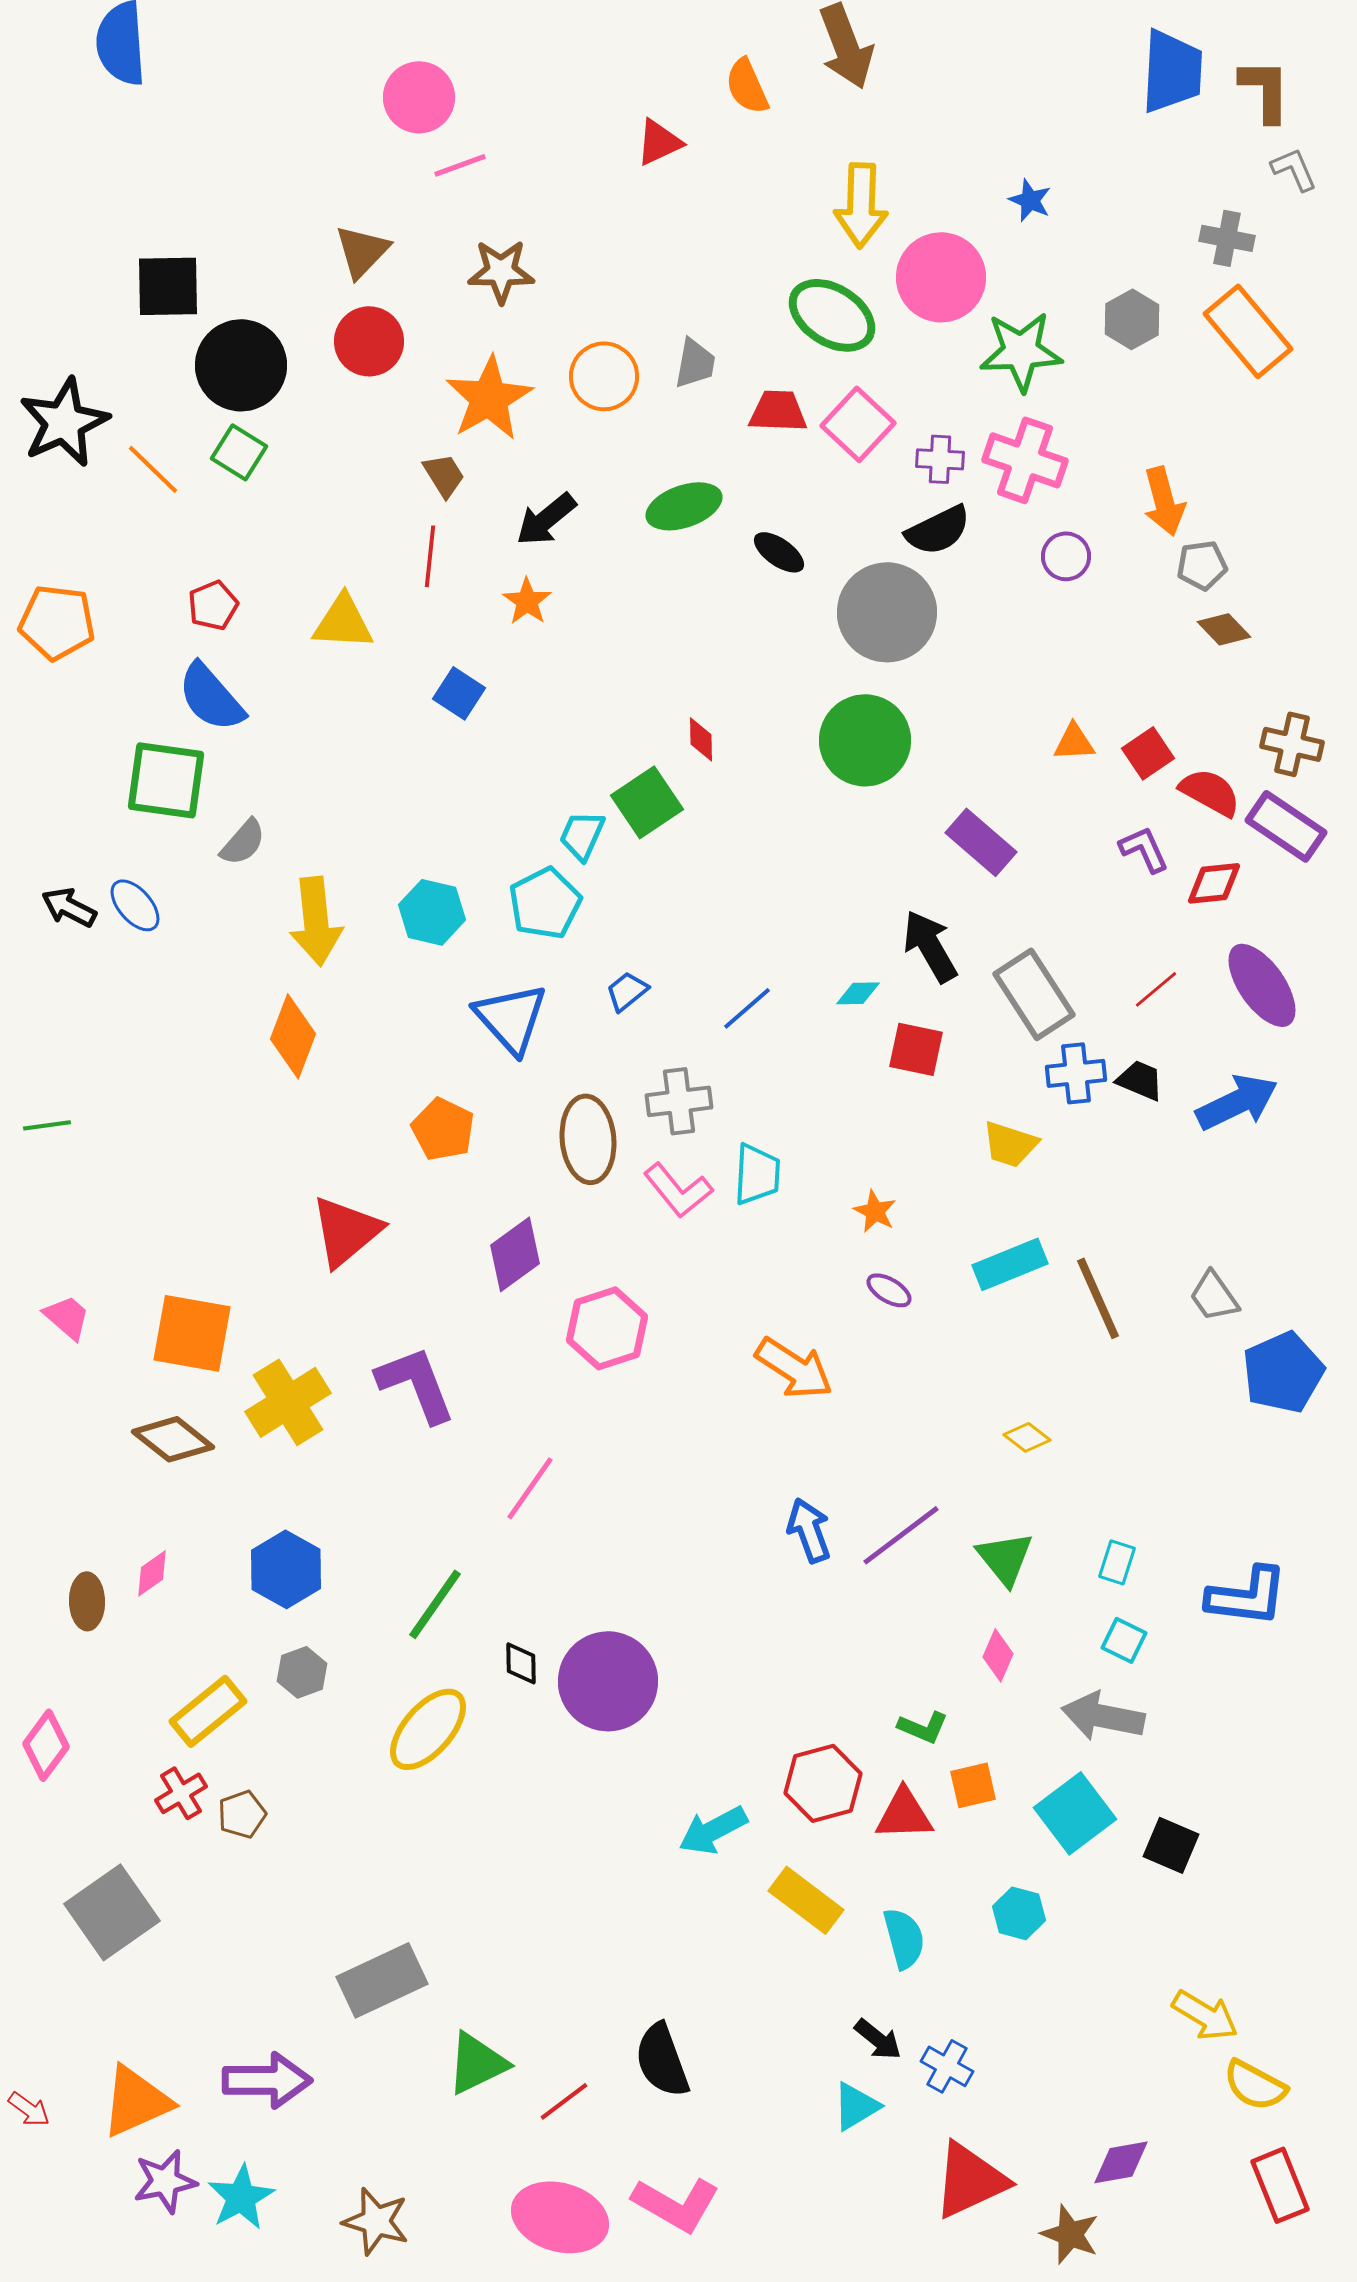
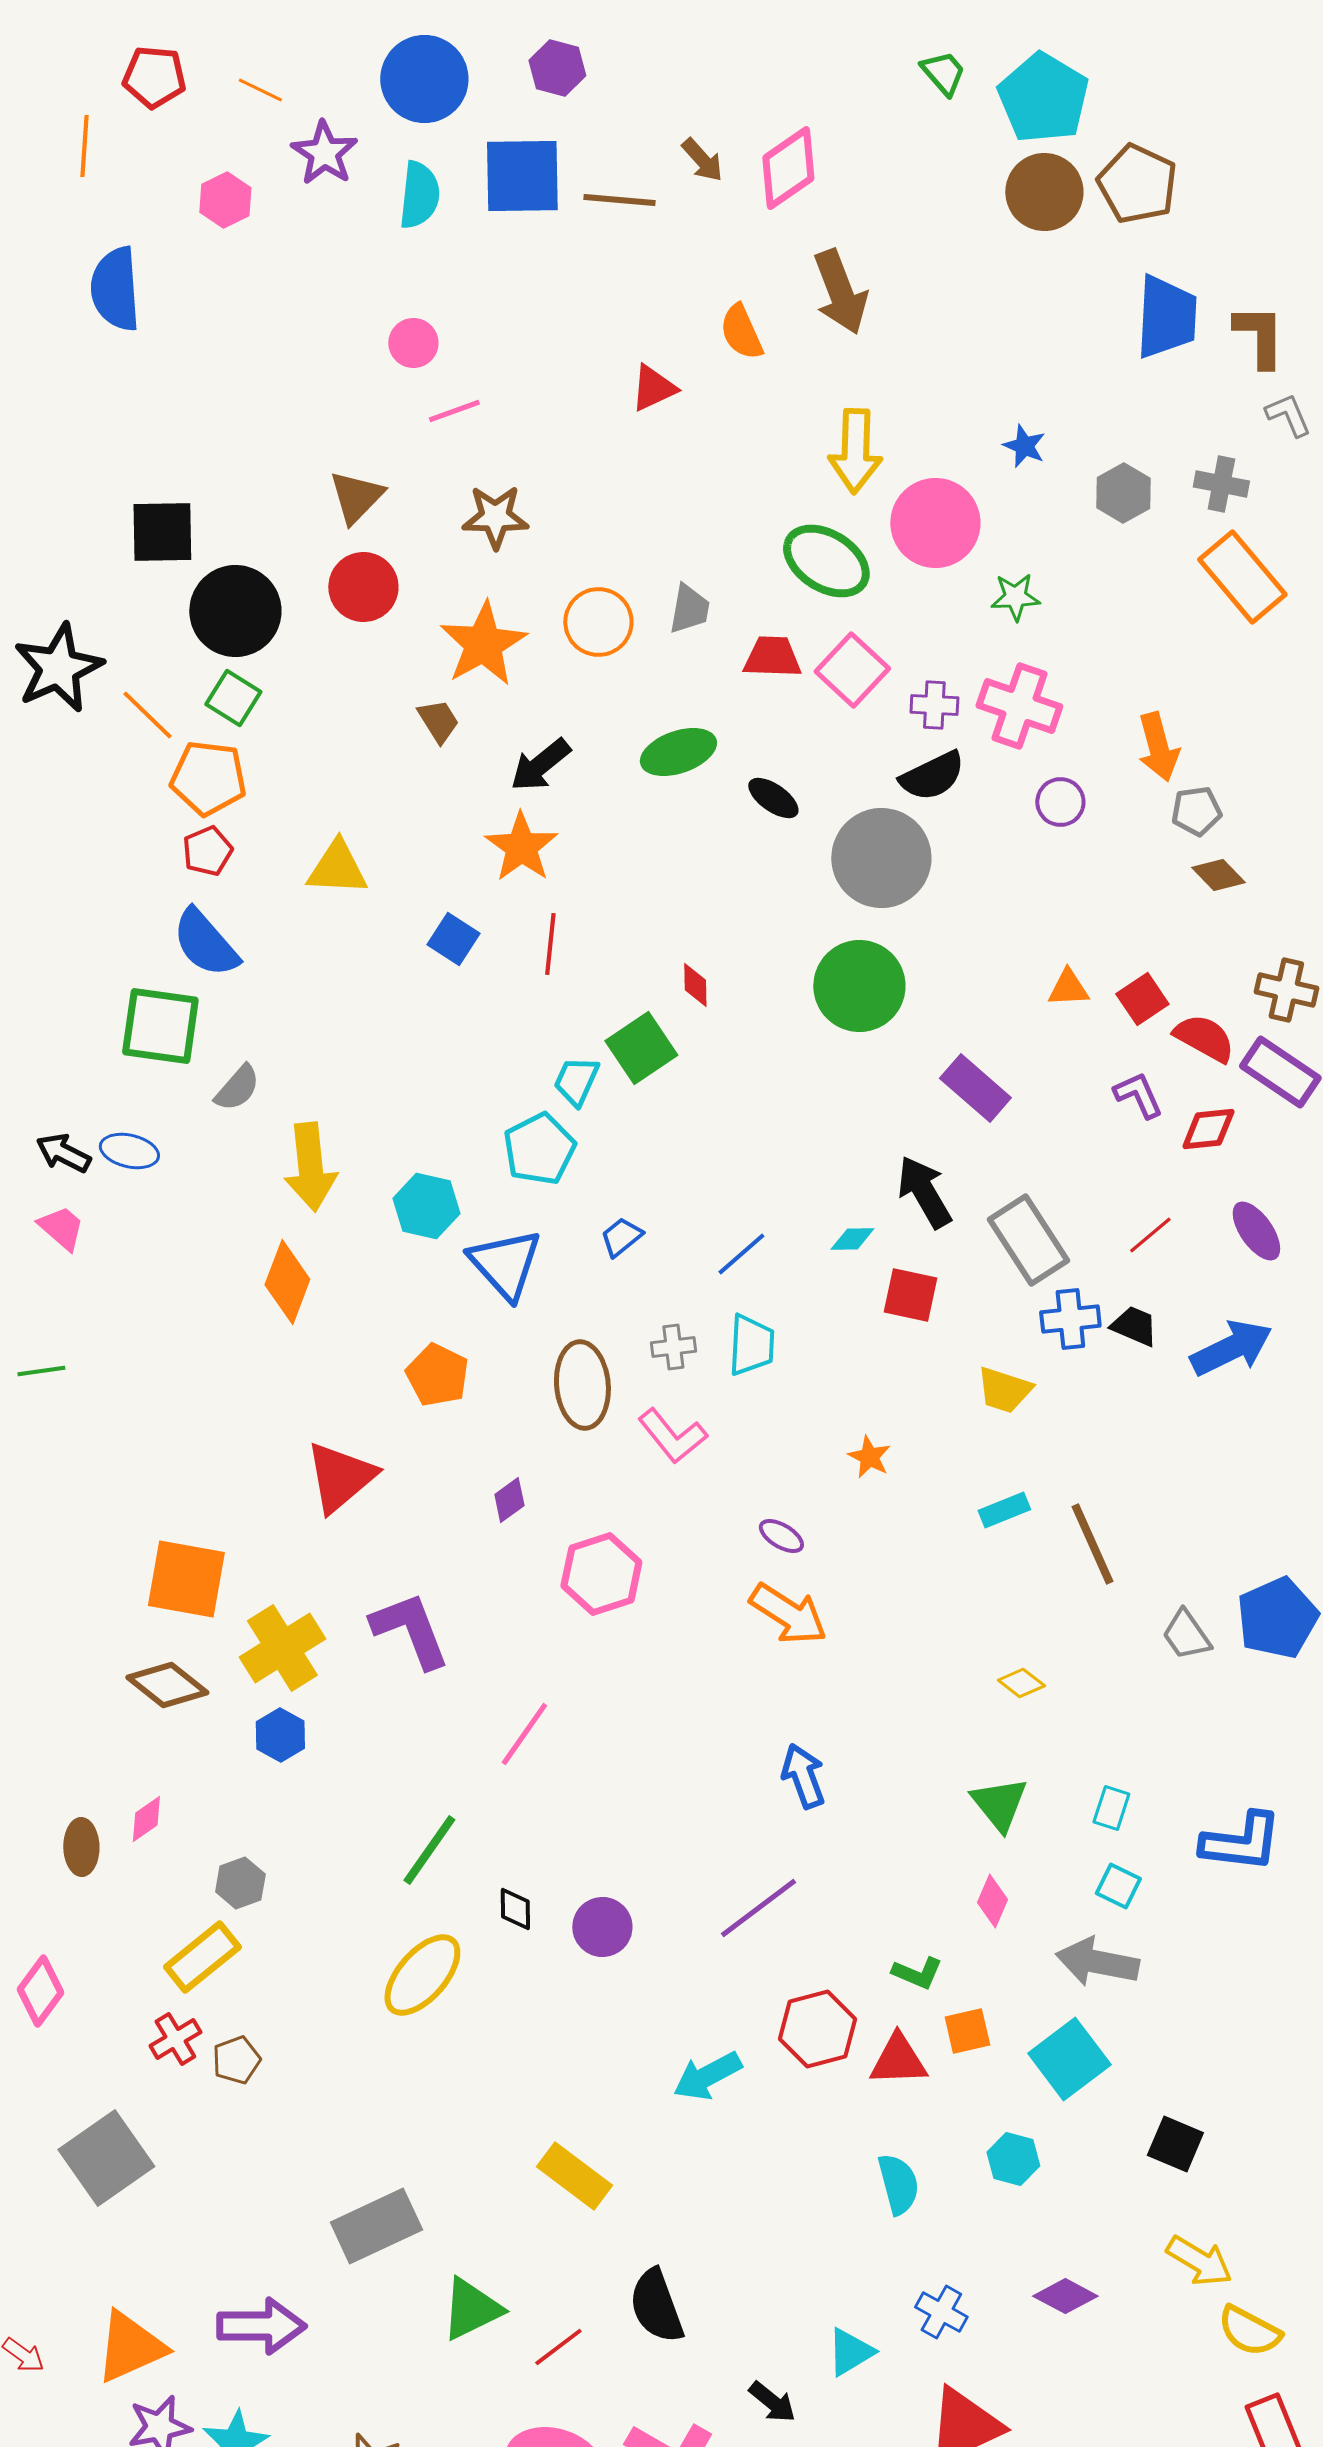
pink circle: (419, 97) -> (413, 343), size x0.7
gray hexagon: (1132, 319) -> (1123, 493), moved
green star: (1021, 351) -> (1015, 597), size x0.6
red line: (430, 556) -> (550, 944), moved
orange star: (527, 601) -> (521, 847), size x1.5
orange pentagon: (57, 622) -> (208, 778), moved
blue ellipse: (135, 905) -> (129, 1151), turned -36
cyan hexagon: (432, 912) -> (426, 1206), moved
purple ellipse: (1262, 985) -> (1256, 1231), size x0.7
gray cross: (679, 1101) -> (673, 1347), size x0.7
cyan trapezoid: (757, 1174) -> (751, 1345), moved
purple diamond: (515, 1254) -> (509, 1500), size x0.6
cyan rectangle: (1010, 1264) -> (1004, 1510), size x0.7
purple ellipse: (889, 1290) -> (781, 1536), moved
gray trapezoid: (1214, 1296) -> (1186, 1635), moved
pink trapezoid: (67, 1317) -> (61, 1228), moved
purple line: (901, 1535) -> (758, 1908), moved
blue hexagon: (286, 1569) -> (280, 1735), moved, size x0.7
gray hexagon: (302, 1672) -> (240, 1883), moved
purple circle: (608, 1681) -> (602, 1927), size x0.6
black square: (1171, 1845) -> (1175, 2144), moved
yellow rectangle: (806, 1900) -> (574, 2176), moved
black arrow: (878, 2039) -> (772, 2402), moved
purple diamond: (1121, 2162) -> (1065, 2296), moved, turned 38

